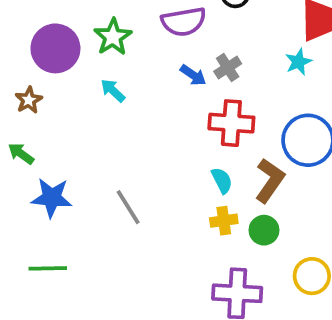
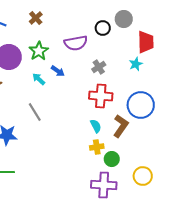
blue arrow: (193, 75) -> (58, 71), moved
gray line: (128, 207) -> (35, 112), moved
green circle: (264, 230) -> (112, 159), moved

